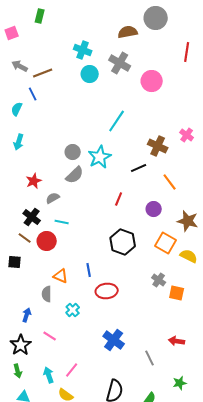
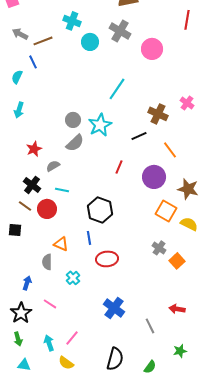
cyan cross: (83, 50) -> (72, 21), moved
purple circle: (154, 209) -> (154, 177), size x1.5
black hexagon: (123, 242) -> (100, 210), moved
orange square: (177, 293) -> (177, 261), turned 35

